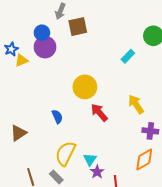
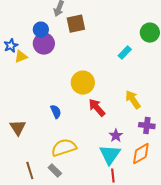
brown triangle: (18, 133) -> (18, 128), turned -30
yellow semicircle: (65, 153) -> (64, 148), turned 45
cyan triangle: (90, 160) -> (110, 155), moved, size x1.6
purple star: (97, 172) -> (116, 136), moved

